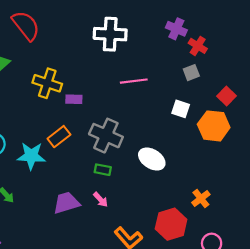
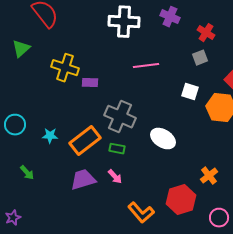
purple cross: (176, 29) -> (170, 17), moved
orange rectangle: (59, 137) -> (85, 141), moved, size x1.4
cyan star: (31, 156) -> (50, 136), size x0.6

